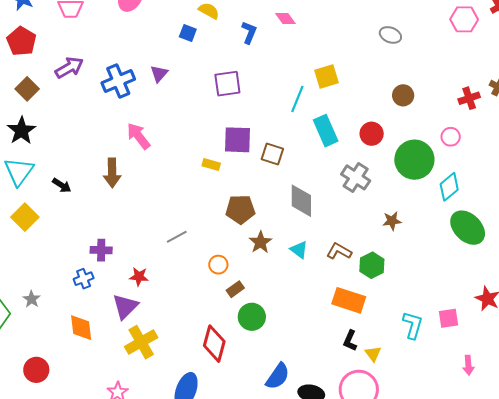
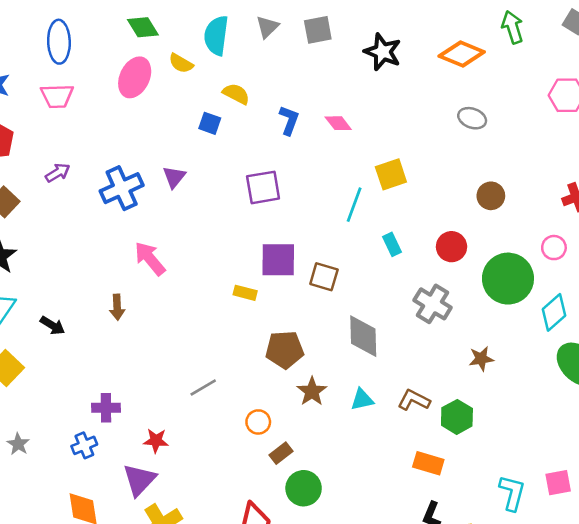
pink diamond: (285, 19) -> (338, 123), moved
purple arrow: (69, 68) -> (58, 173), size x0.7
cyan rectangle: (326, 131) -> (392, 244), size x0.6
brown arrow: (112, 173) -> (117, 307), size x0.7
cyan triangle: (299, 250) -> (362, 400), turned -48
gray star: (32, 299) -> (18, 444), moved
orange rectangle: (349, 300) -> (428, 463), size x0.7

